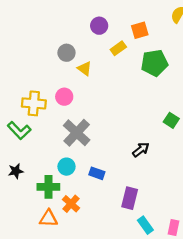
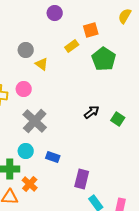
purple circle: (99, 26) -> (55, 13), moved
green pentagon: (154, 63) -> (104, 59), turned -30
green square: (171, 120) -> (118, 119), moved
black arrow: (141, 150) -> (92, 112), moved

